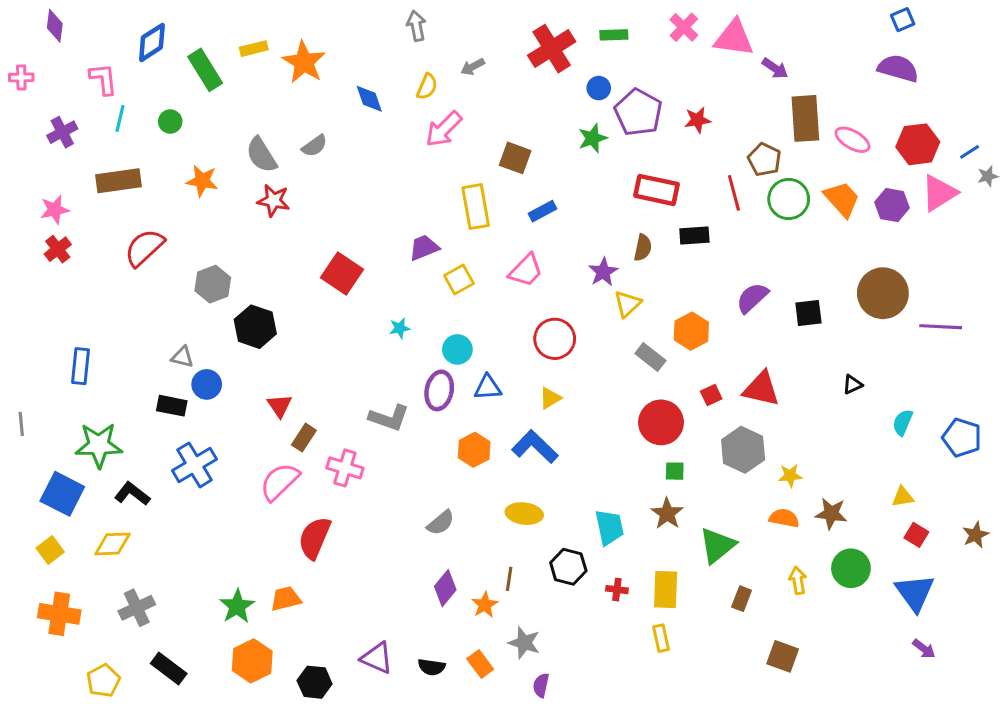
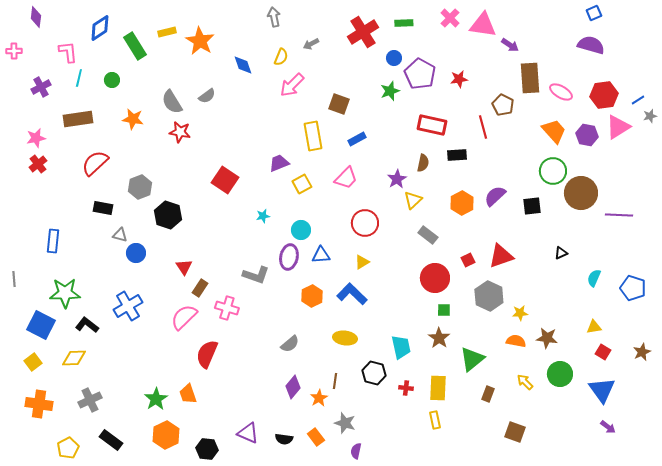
green circle: (789, 199) -> (553, 171), moved
orange hexagon: (691, 331) -> (462, 203), moved
red triangle: (761, 389) -> (501, 256), turned -32
black rectangle: (172, 406) -> (103, 208), moved
yellow arrow: (798, 580) -> (525, 382), turned -36
orange trapezoid: (286, 599) -> (188, 394), turned -95

